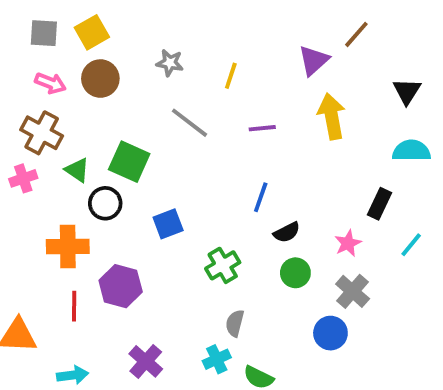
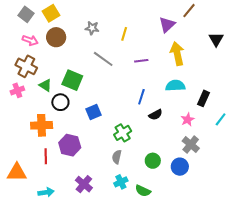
gray square: (44, 33) -> (26, 14), turned 35
cyan semicircle: (411, 151) -> (175, 86), moved
green circle: (295, 273) -> (153, 161), moved
gray semicircle: (235, 323) -> (117, 157), moved

